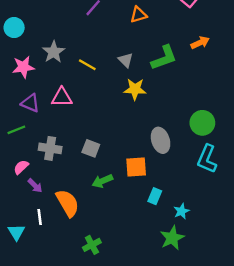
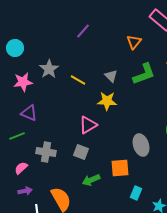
orange triangle: (138, 15) -> (134, 42), moved, turned -35
yellow star: (135, 89) -> (107, 101), moved
pink triangle: (62, 97) -> (88, 125), moved, turned -30
purple arrow: (35, 186) -> (25, 191), moved, turned -56

